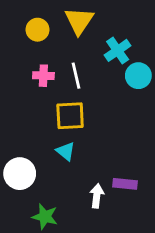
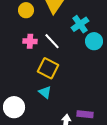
white line: (76, 76) -> (52, 41), turned -30
yellow square: (70, 116) -> (48, 68), turned 30

